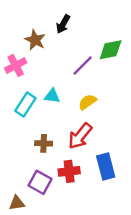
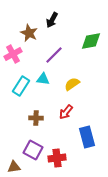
purple line: (83, 66) -> (54, 55), moved
red arrow: (80, 136) -> (66, 112), size x0.7
red cross: (69, 171) -> (57, 158), moved

